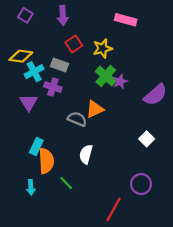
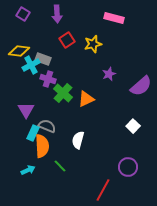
gray rectangle: (59, 65) -> (43, 59), moved
green cross: (106, 76) -> (63, 93), moved
purple triangle: (29, 102) -> (26, 110), moved
gray semicircle: (77, 119) -> (47, 126), moved
cyan arrow: (31, 187) -> (28, 170), turned -112

